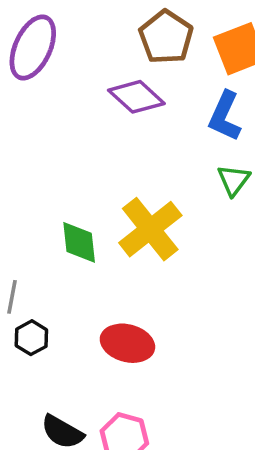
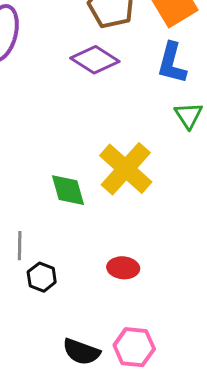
red ellipse: (127, 343) -> (123, 268), size x0.7

